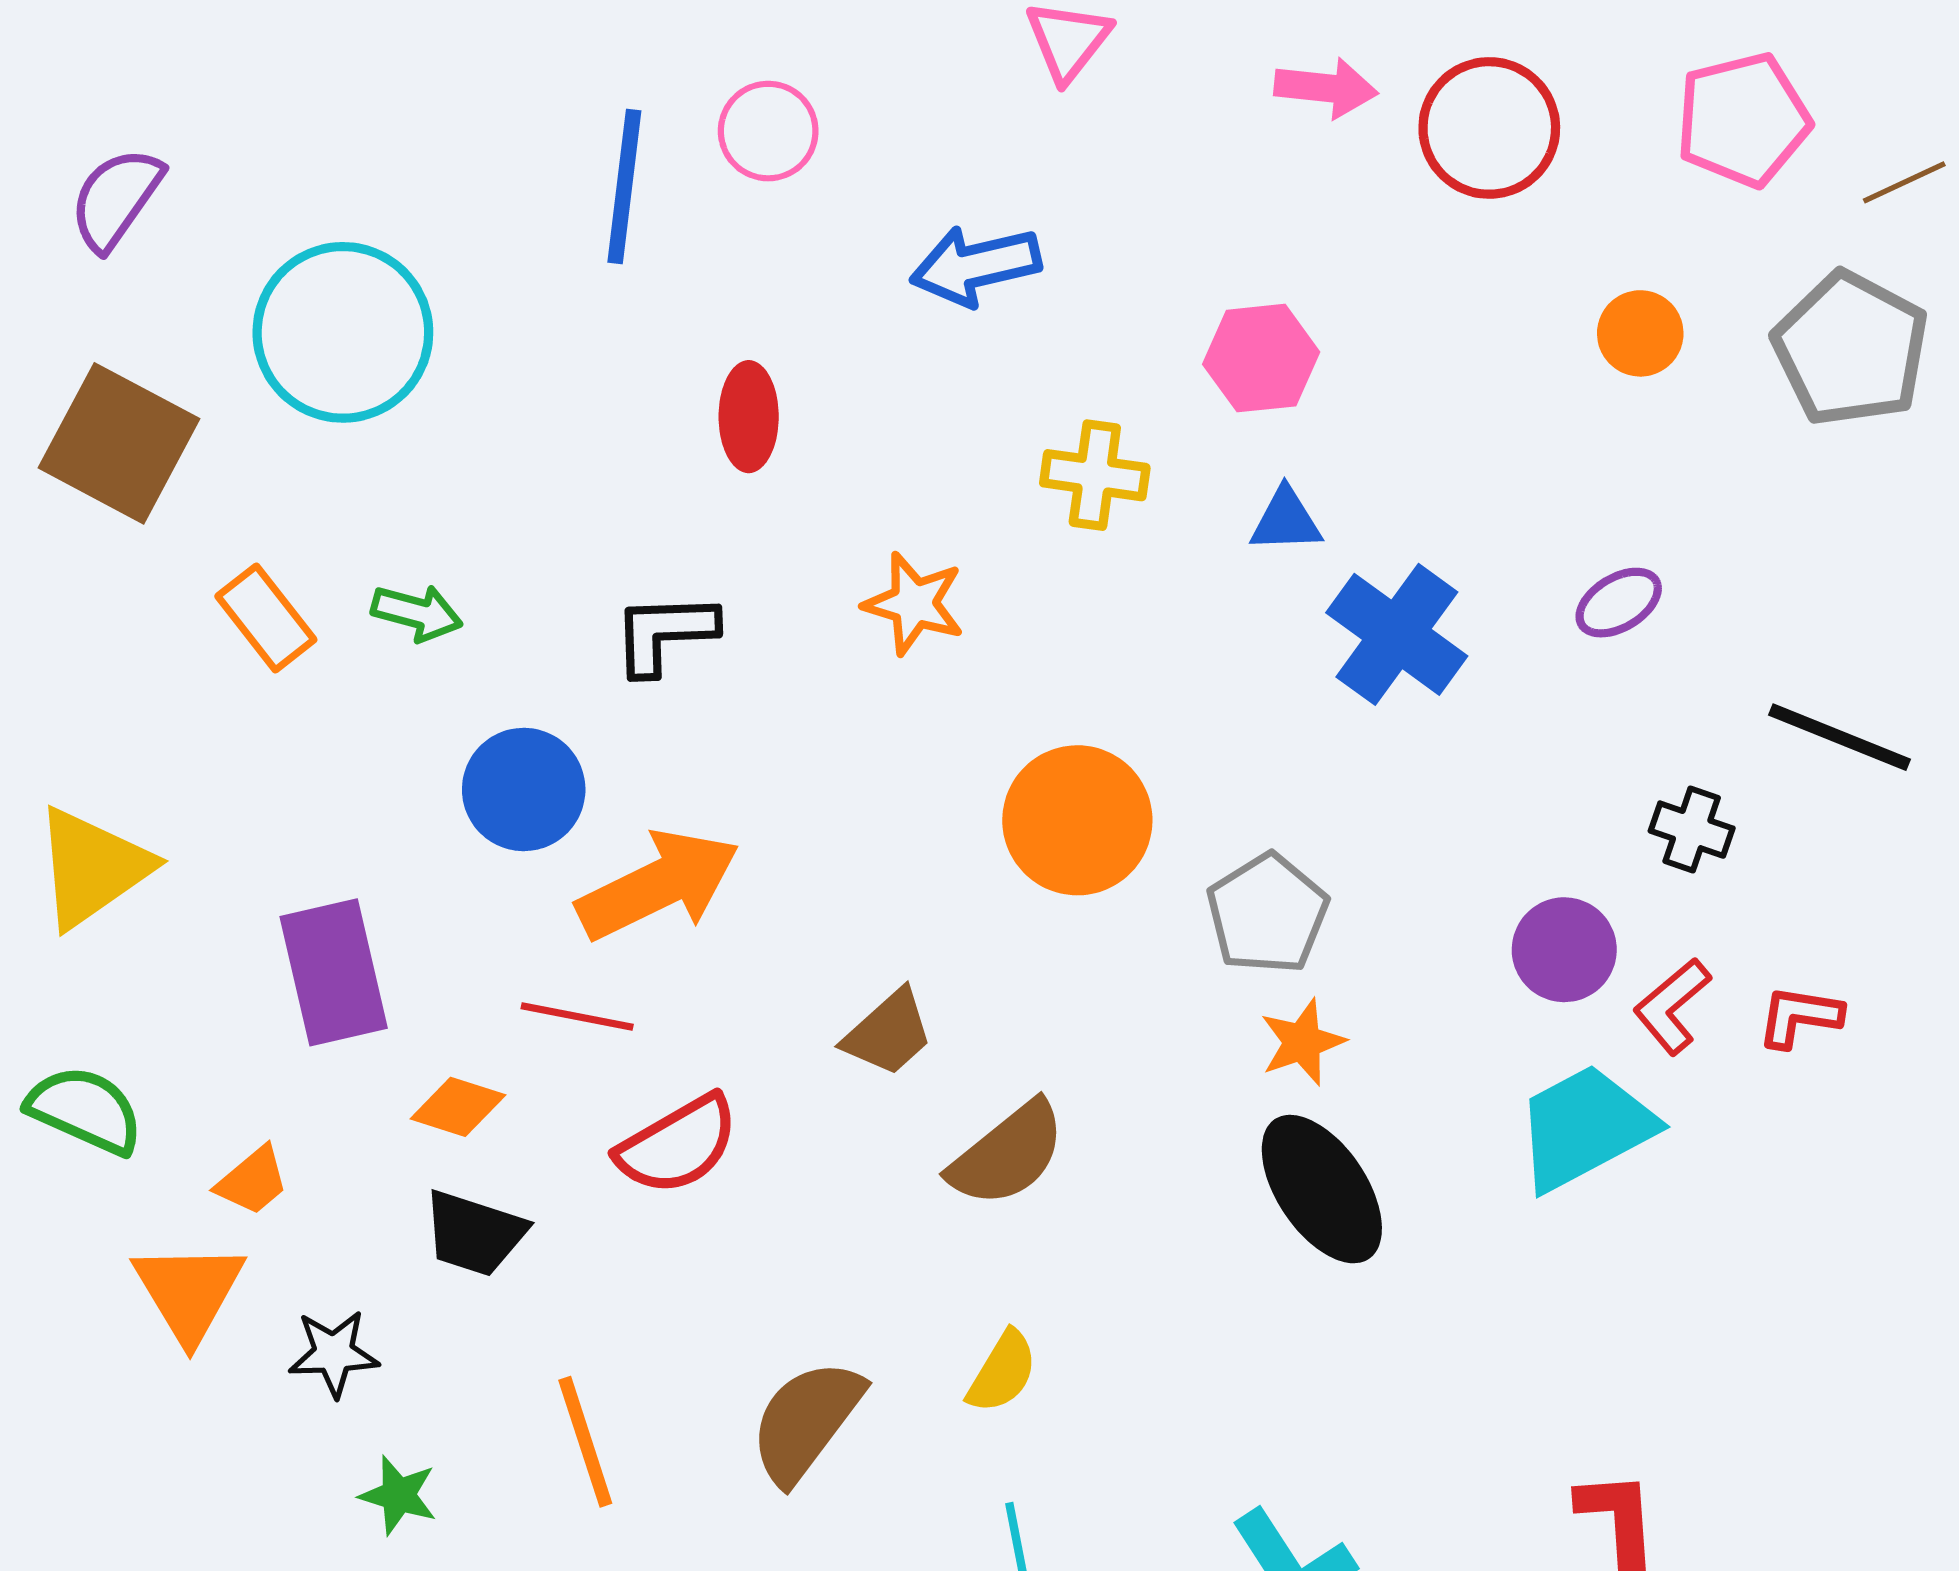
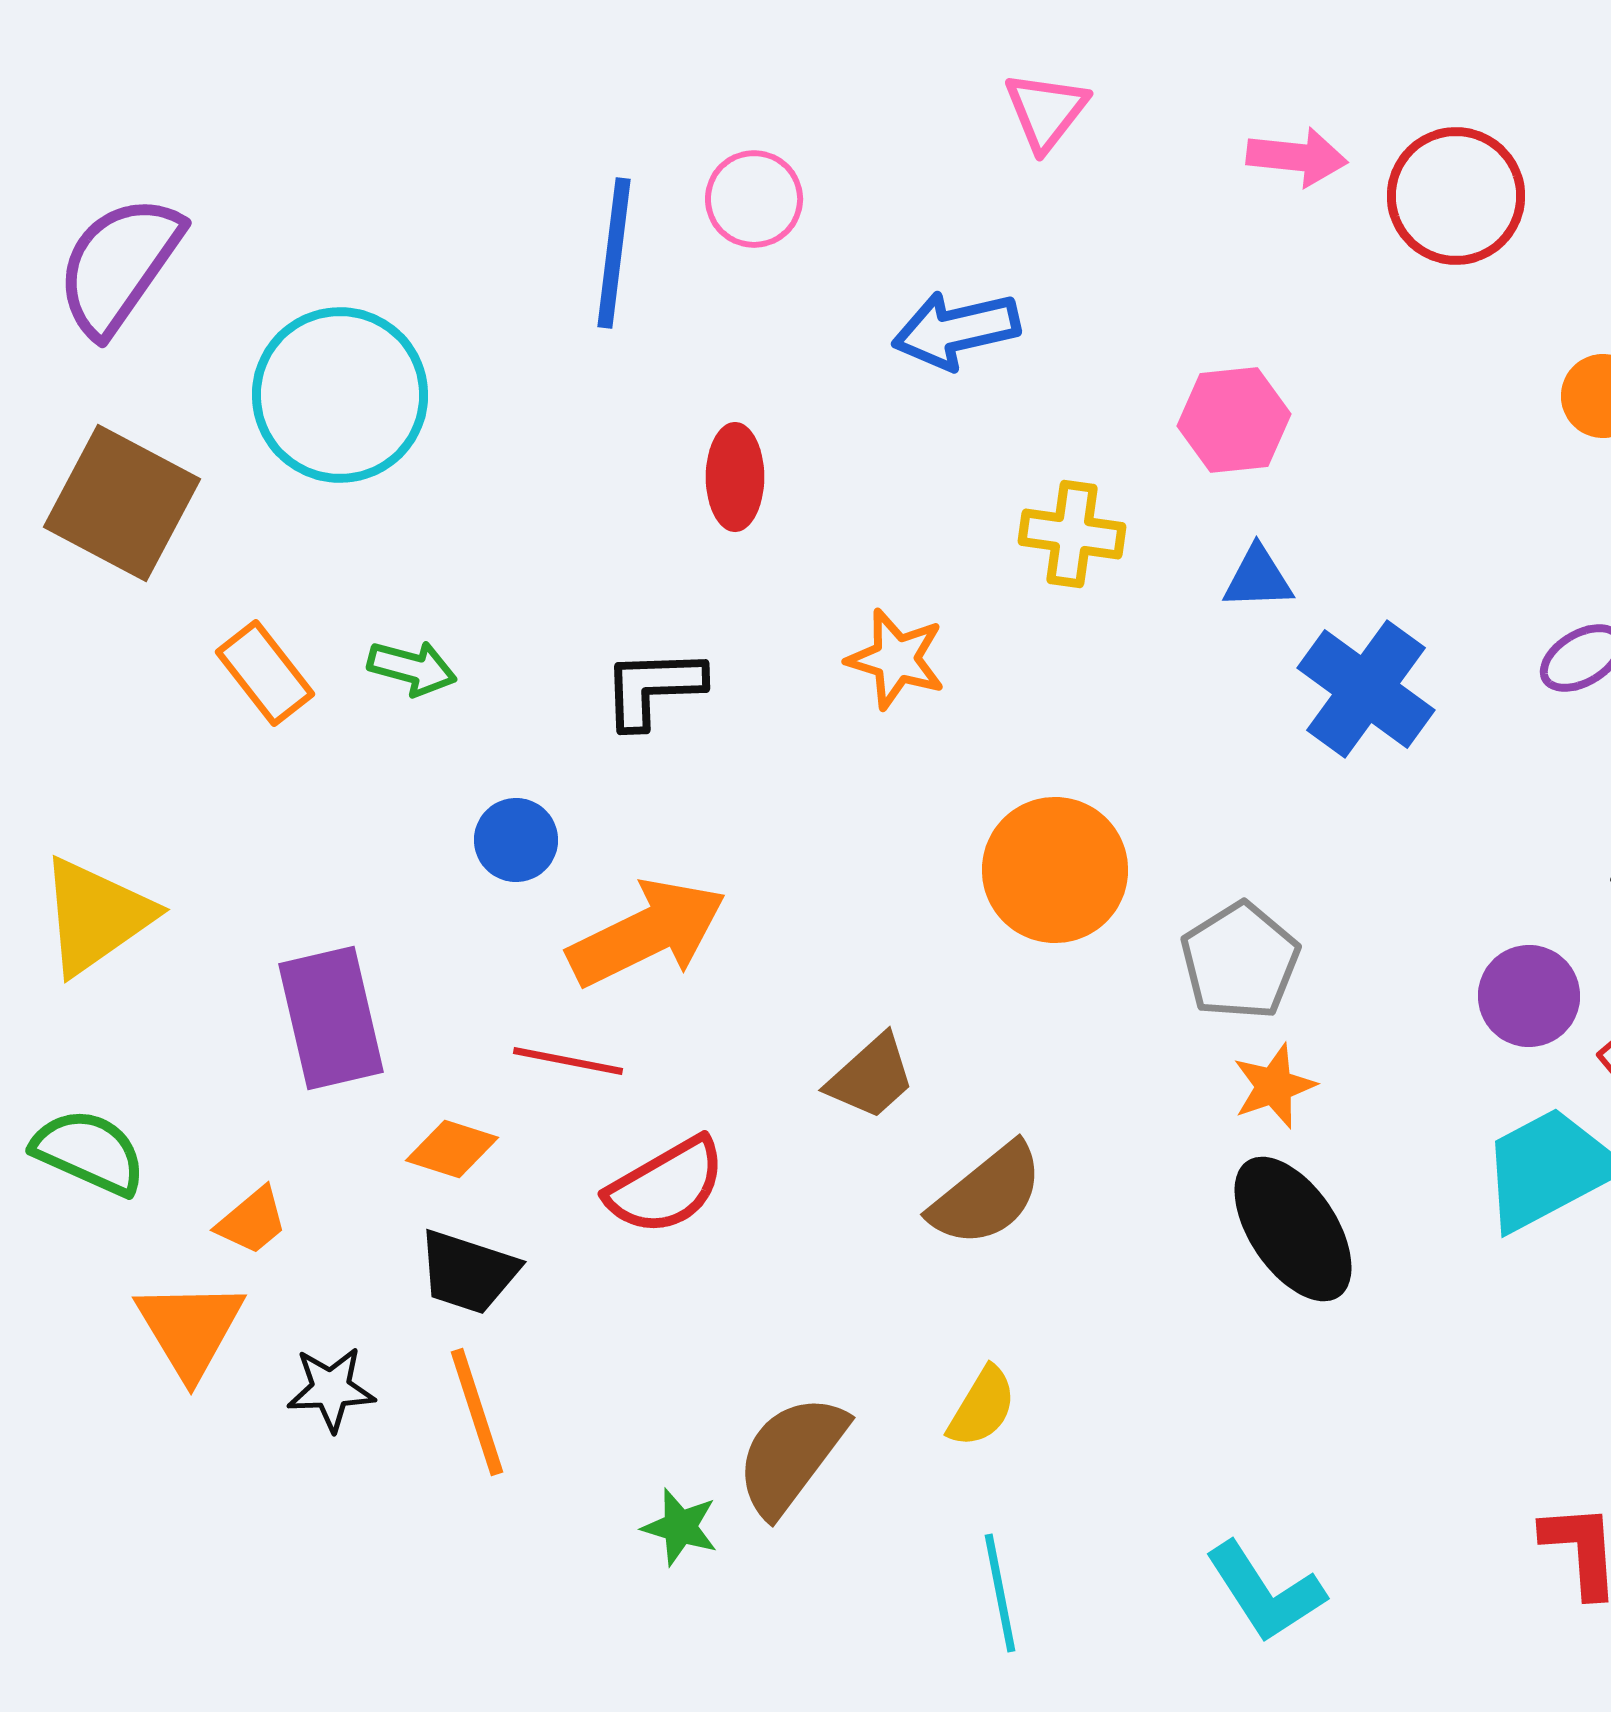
purple semicircle: (116, 199) -> (119, 265), size x1.4
blue circle: (524, 789) -> (516, 840), size x0.7
orange line: (585, 1442) -> (477, 1412), moved
green star: (398, 1495) -> (680, 1527), moved

